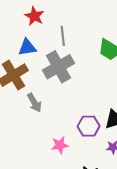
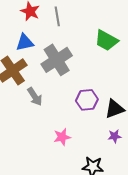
gray line: (63, 36) -> (57, 16), moved
purple hexagon: (89, 126) -> (87, 100), moved

